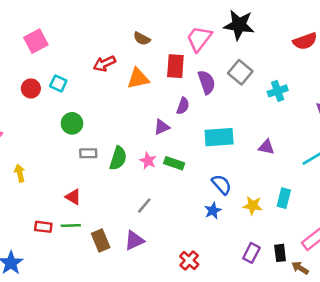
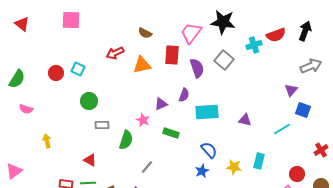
pink square: (36, 41) -> (71, 20), moved, turned 30
cyan cross: (278, 91) -> (254, 45), moved
purple semicircle: (183, 106) -> (184, 95), moved
green semicircle: (118, 158) -> (126, 140), moved
pink star: (148, 161) -> (143, 120), moved

